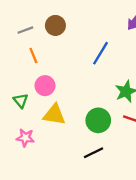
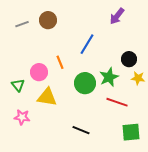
orange line: (33, 56) -> (60, 62), moved
green circle: (98, 120) -> (85, 83), moved
black line: (94, 153) -> (81, 130), turned 48

